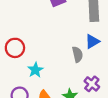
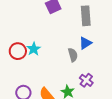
cyan star: (35, 70) -> (34, 49), moved

